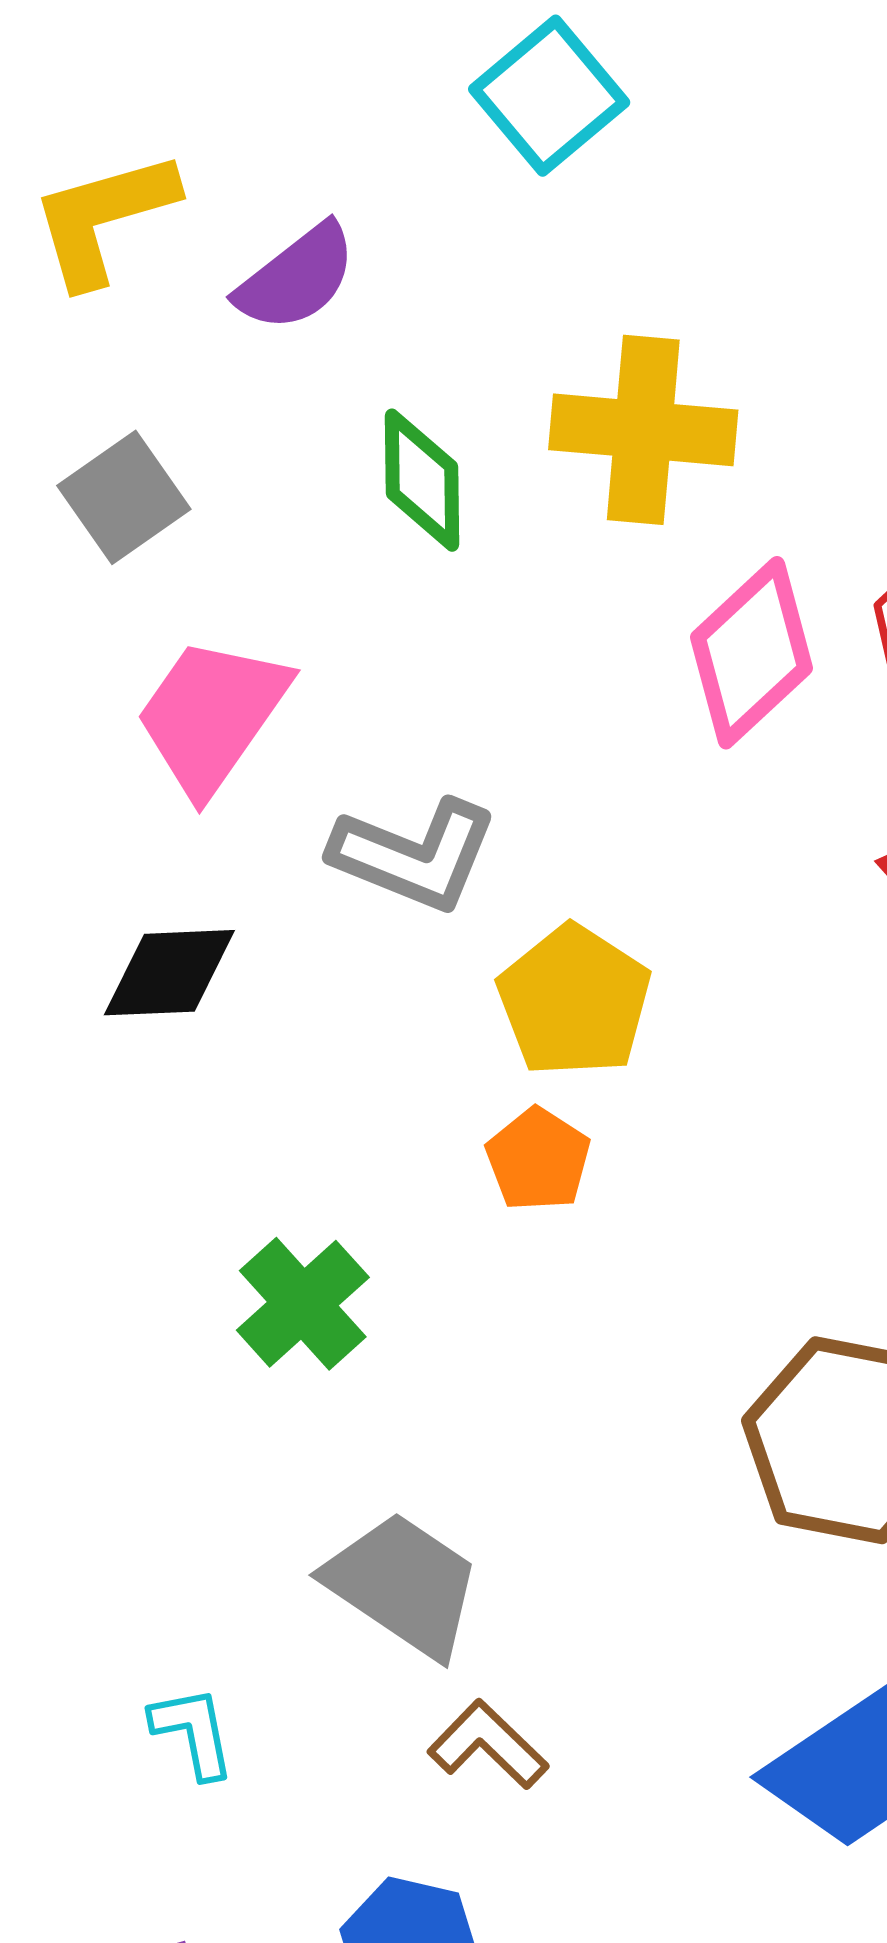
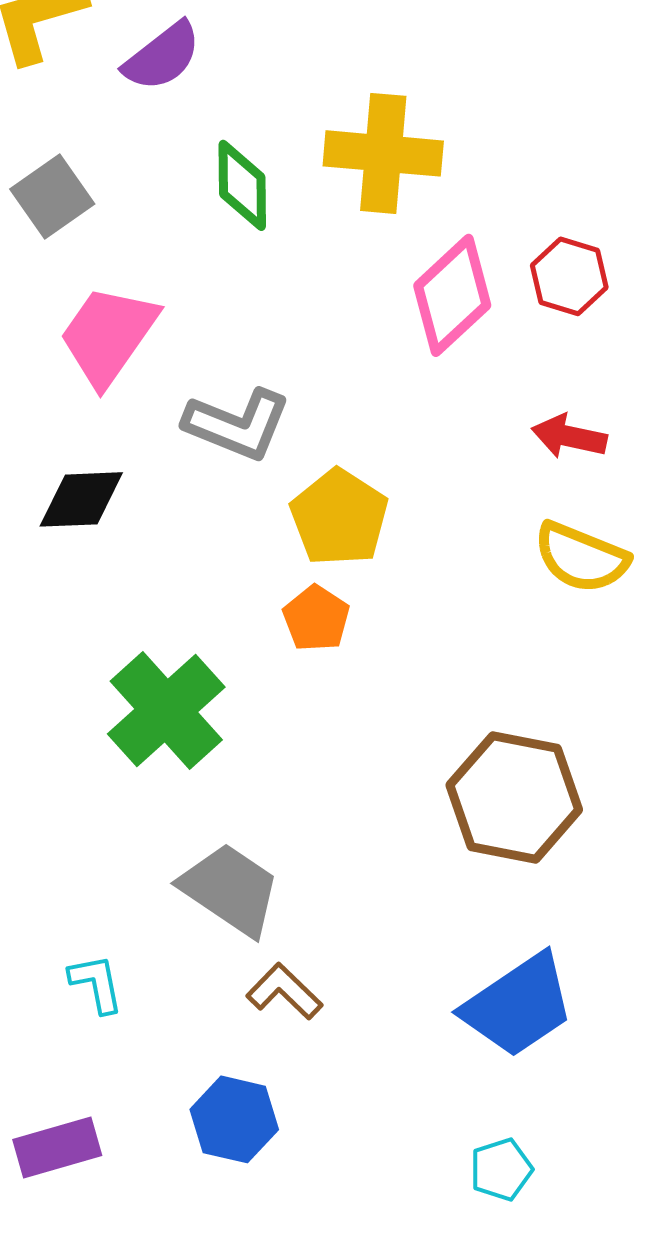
green cross: (303, 1304) -> (166, 710), size x1.4

